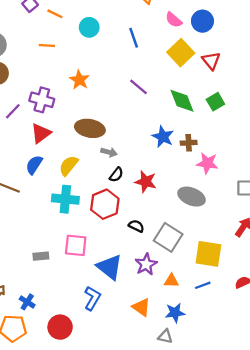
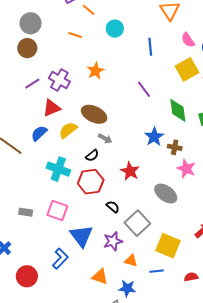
yellow semicircle: (69, 166) -> (68, 130), moved
black semicircle: (116, 175) -> (92, 156), moved
orange triangle: (141, 307) -> (100, 277), turned -30

